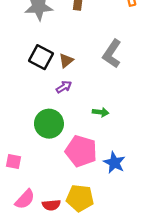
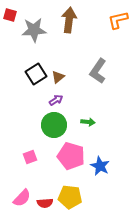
black square: (41, 57) -> (36, 74), turned 30
green circle: (49, 124) -> (54, 125), moved
pink square: (13, 161) -> (30, 157), moved, turned -32

